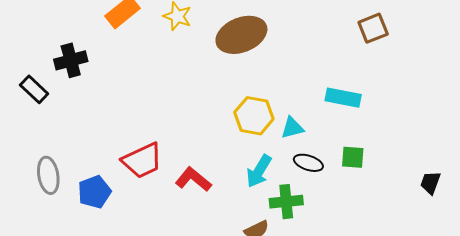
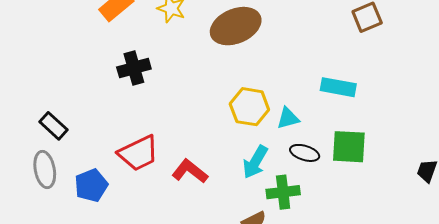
black cross: (71, 60) -> (134, 68), moved
black rectangle: (34, 89) -> (54, 126), moved
green square: (353, 157) -> (349, 147), size x1.5

